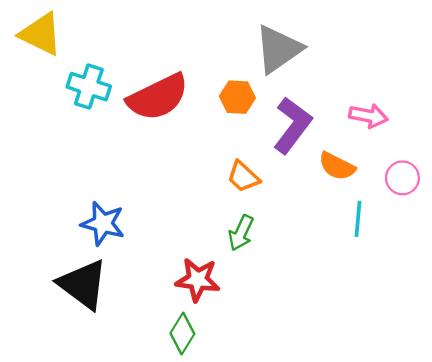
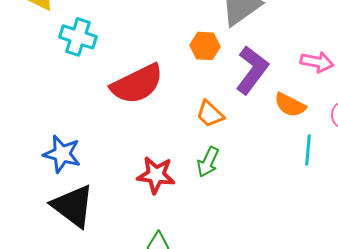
red semicircle: (158, 97) -> (137, 84), moved
blue star: (103, 224) -> (62, 154), moved
red star: (198, 280) -> (156, 175), moved

